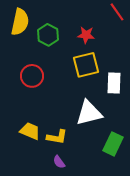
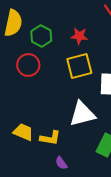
red circle: (32, 76) -> (28, 65), moved
purple semicircle: (59, 162) -> (61, 163), moved

